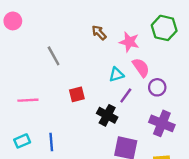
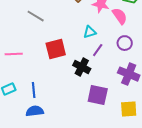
gray line: (54, 56) -> (36, 16), turned -30
pink semicircle: (141, 68) -> (120, 16), moved
red square: (77, 94) -> (56, 49), size x1.5

